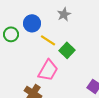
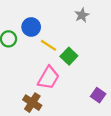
gray star: (64, 14) -> (82, 15), moved

